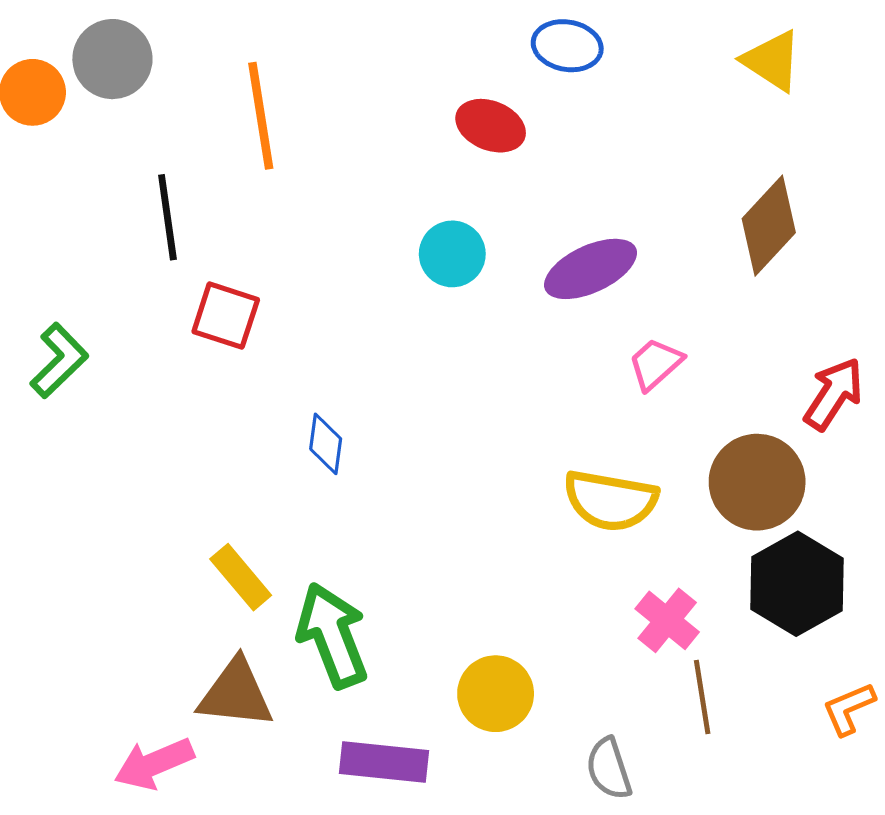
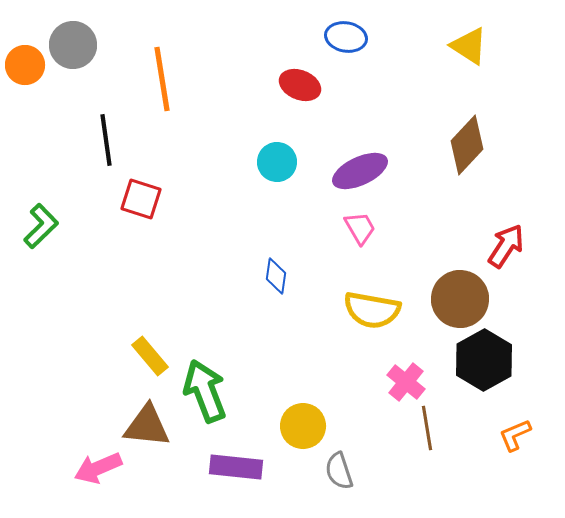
pink trapezoid: (655, 364) -> (360, 228), moved, turned 102
blue diamond: (326, 444) -> (276, 276), moved
gray semicircle: (609, 769) -> (339, 471), moved

